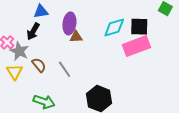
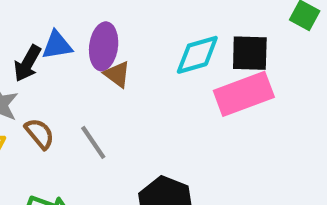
blue triangle: (41, 12) -> (57, 45), moved
brown triangle: (76, 37) -> (117, 74), turned 40

